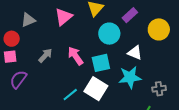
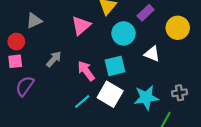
pink triangle: (64, 17) -> (81, 25), moved
pink arrow: (75, 56) -> (86, 71), moved
cyan star: (130, 77) -> (146, 97), moved

